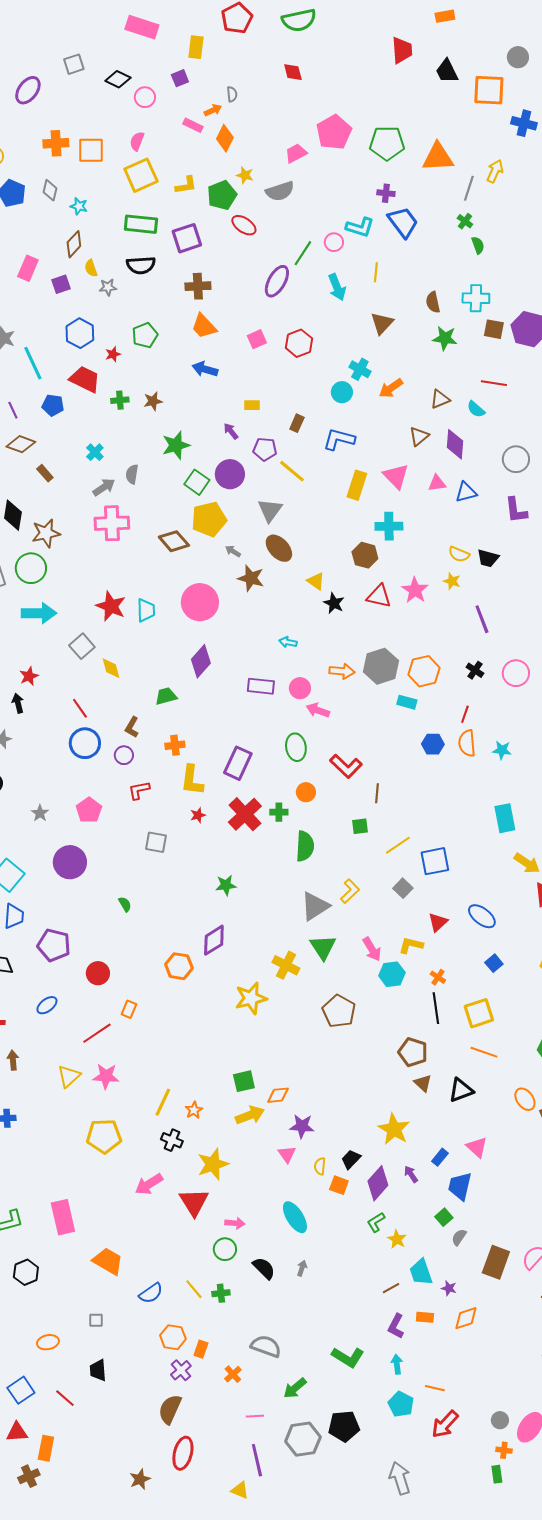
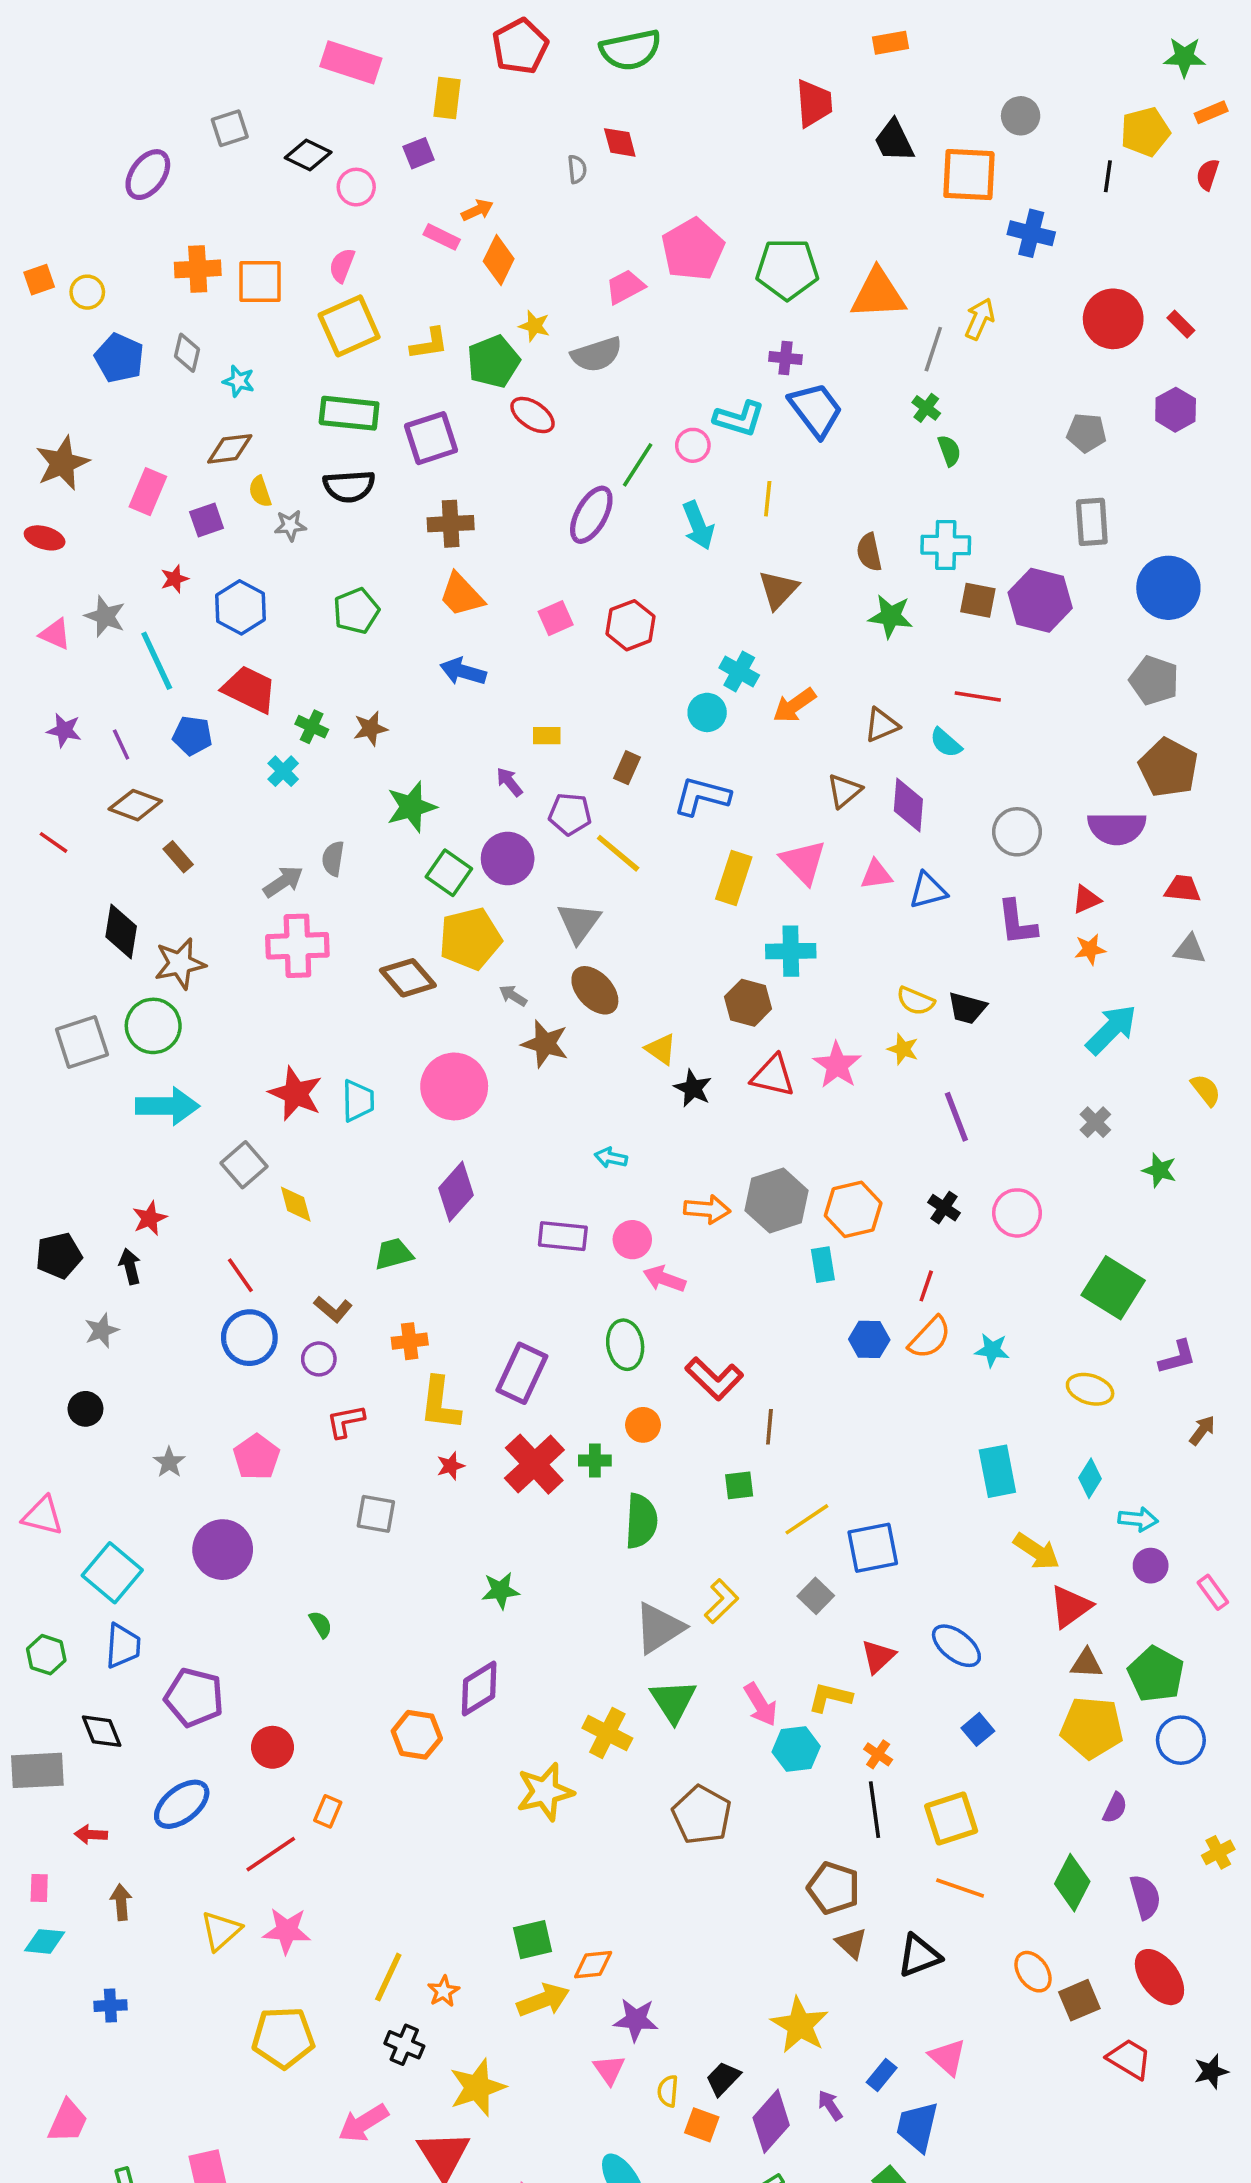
gray semicircle: (232, 94) -> (577, 169), moved
brown diamond: (74, 244) -> (230, 449), turned 40
red star: (113, 354) -> (175, 579), moved
green cross: (120, 400) -> (312, 727), turned 30
cyan cross: (95, 452) -> (283, 771), moved
cyan rectangle: (407, 702) -> (823, 1265), turned 66
brown L-shape: (132, 727) -> (333, 1309), turned -80
orange semicircle: (467, 743) -> (930, 1338), turned -132
blue ellipse: (47, 1005) -> (182, 1804), size x1.5

